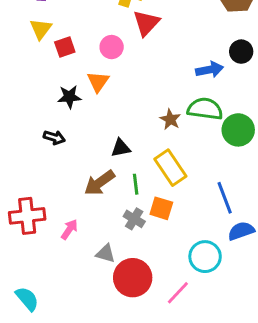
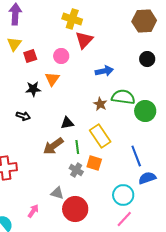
blue arrow: (210, 70) -> (104, 71), moved
pink arrow: (69, 229) -> (33, 211), moved
pink line: (178, 293) -> (124, 219), moved

